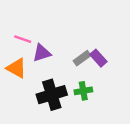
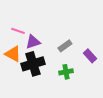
purple rectangle: (98, 58) -> (90, 56), moved
black cross: (52, 95) -> (33, 64), moved

